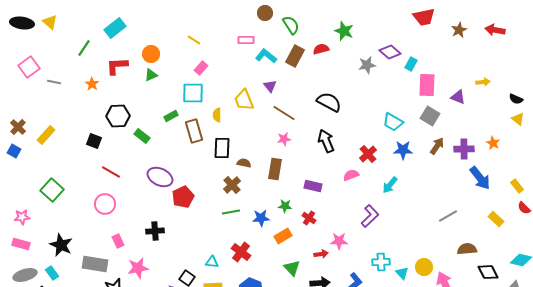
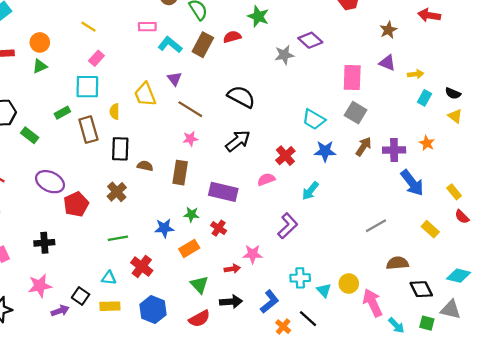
brown star: (459, 30) -> (388, 30), moved
cyan rectangle: (411, 64) -> (425, 98), moved
purple triangle: (458, 97) -> (387, 63), moved
black arrow: (326, 141) -> (238, 141), turned 75
brown cross: (232, 185) -> (117, 192), moved
purple rectangle: (313, 186) -> (223, 192), size x1.4
green line: (231, 212) -> (118, 238), moved
pink star: (138, 268) -> (40, 286), moved

